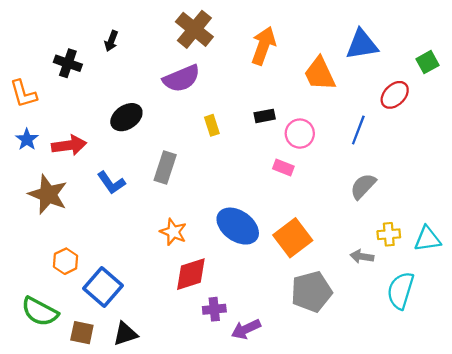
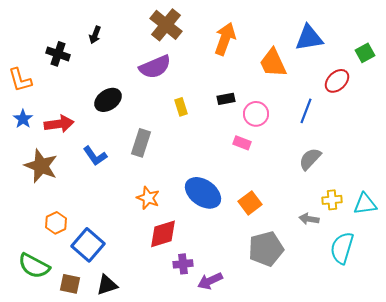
orange square: (293, 238) -> (250, 203), size x0.7

